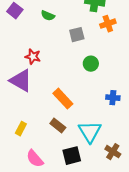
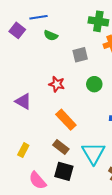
red star: (33, 57) -> (57, 84), moved
purple triangle: (21, 81) -> (23, 101), size x0.7
black square: (72, 156) -> (64, 171), moved, turned 30

